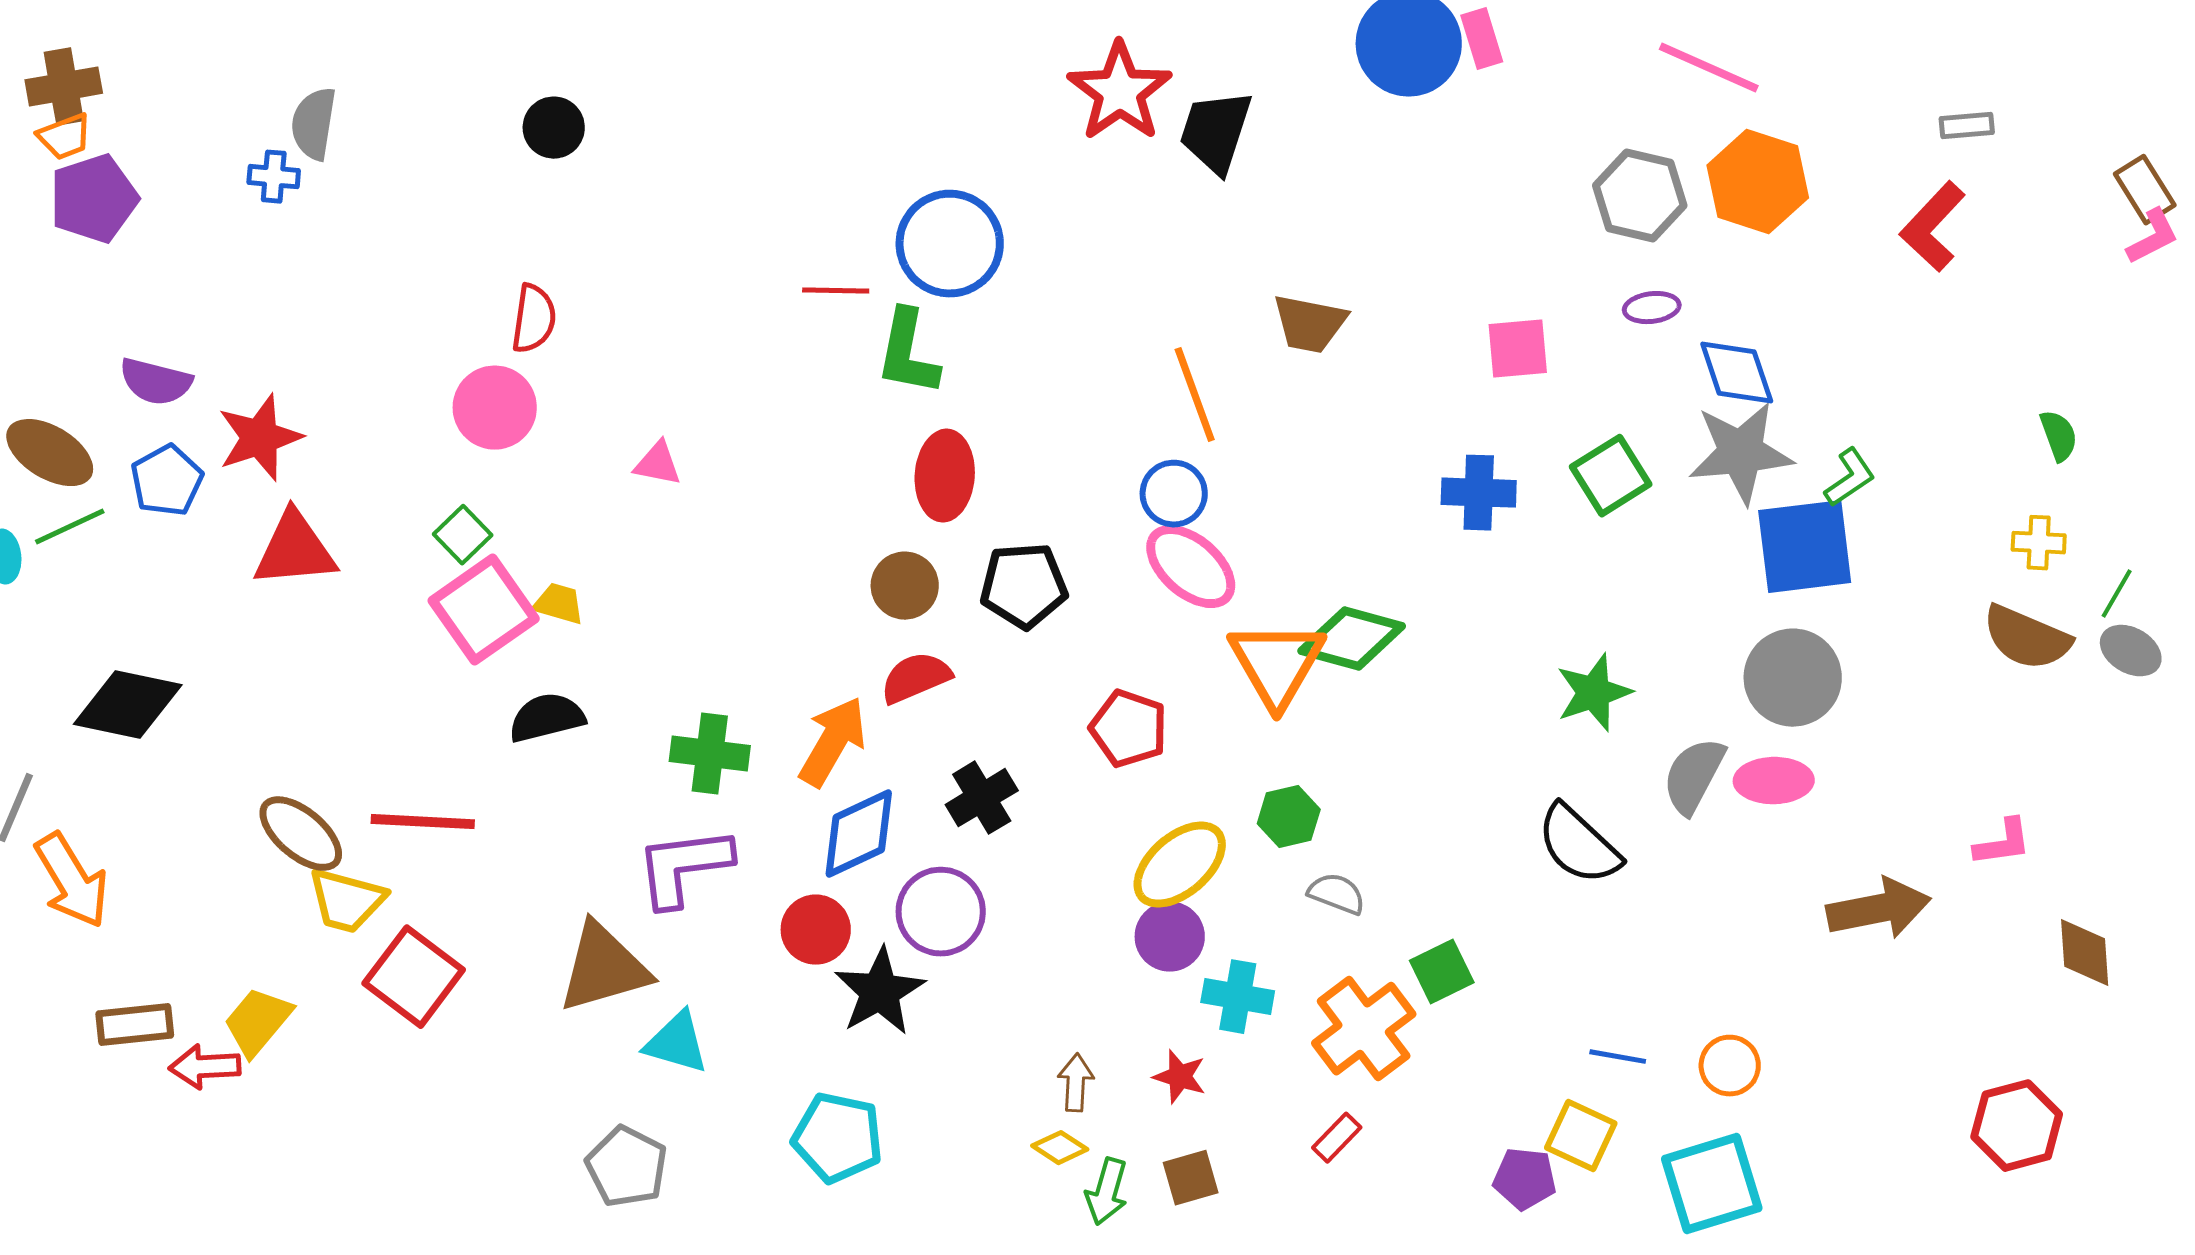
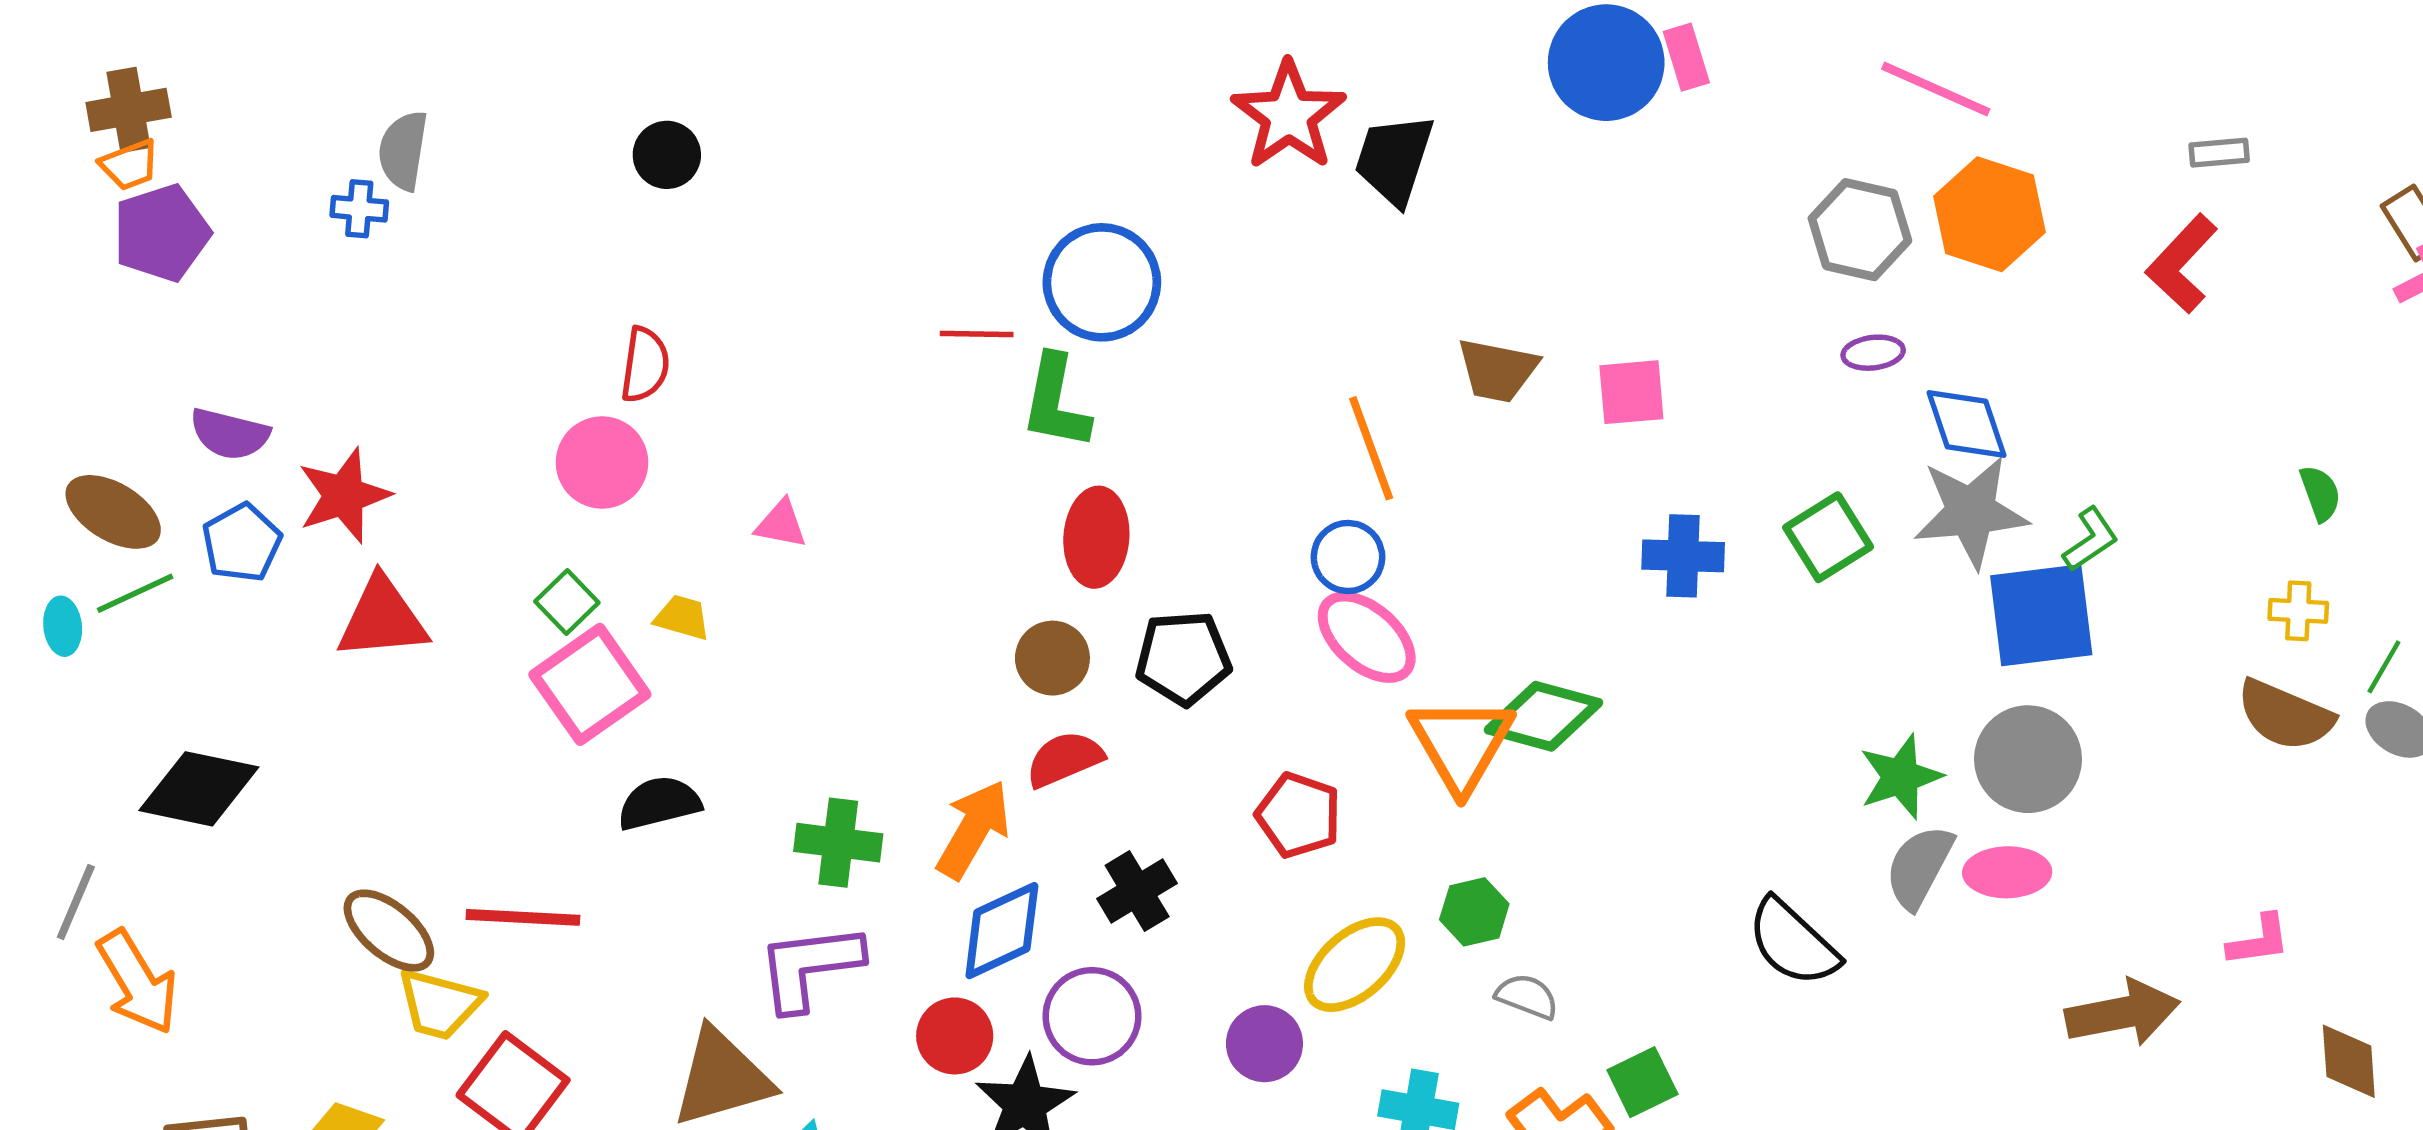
pink square: (1518, 349) -> (1631, 392), moved
yellow trapezoid: (559, 604) -> (682, 617), moved
green star: (1594, 693) -> (1901, 777), moved
purple circle: (1170, 937) -> (1264, 1044), moved

